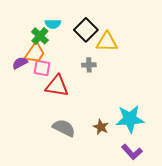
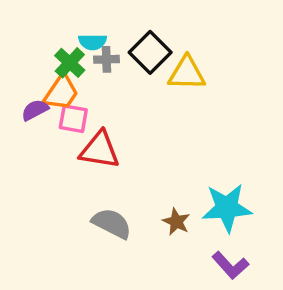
gray cross: (89, 65) -> (106, 59), moved

